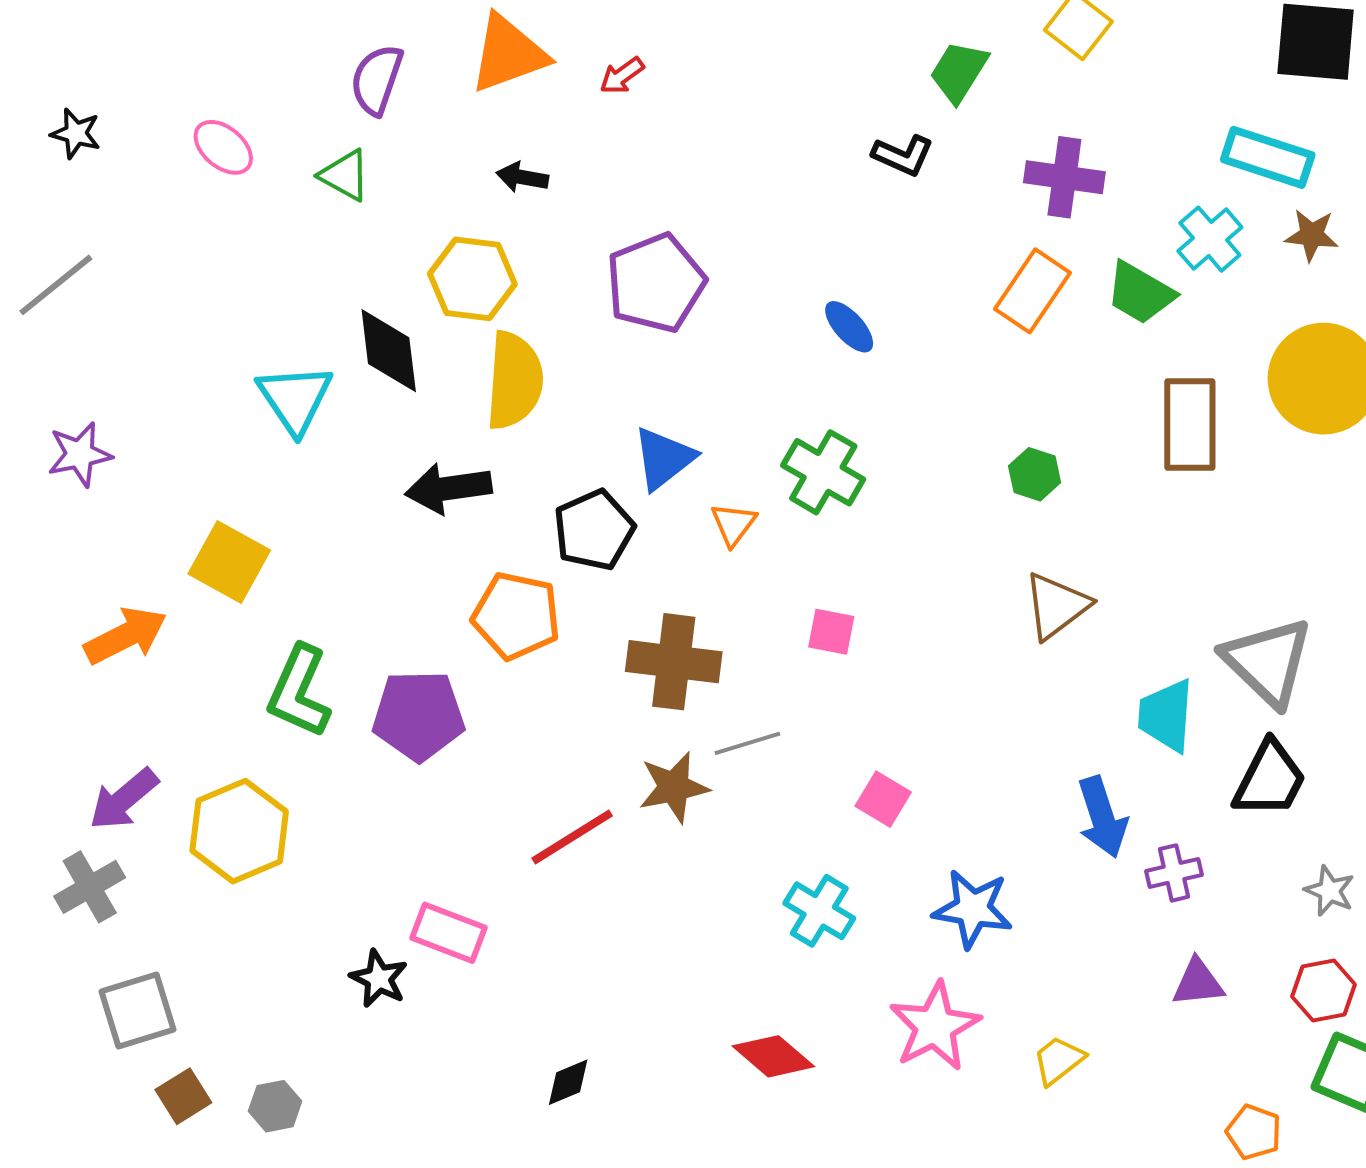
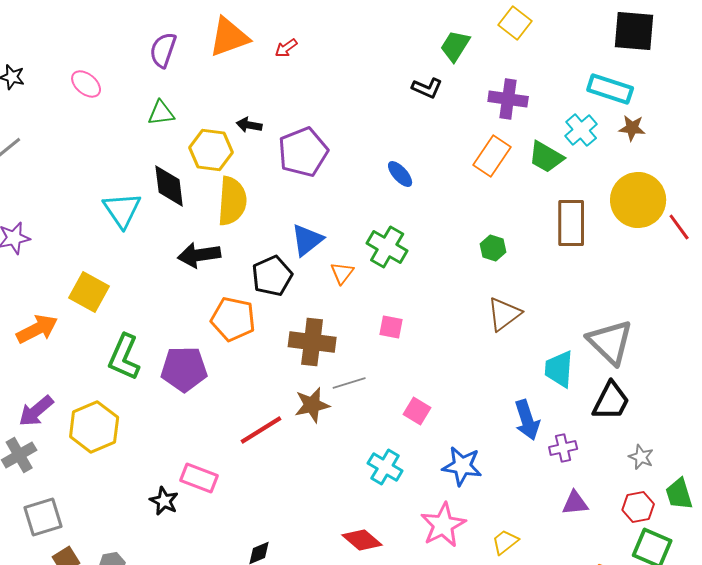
green triangle: (345, 175) -> (161, 113), moved, turned -36
black arrow: (522, 177) -> (249, 125), moved

